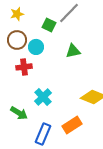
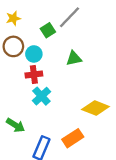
green square: (49, 25) -> (48, 30), turned 32
red cross: (24, 67) -> (34, 75), moved
cyan cross: (43, 97) -> (41, 96), moved

